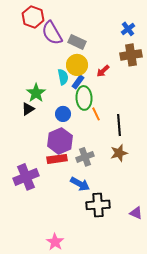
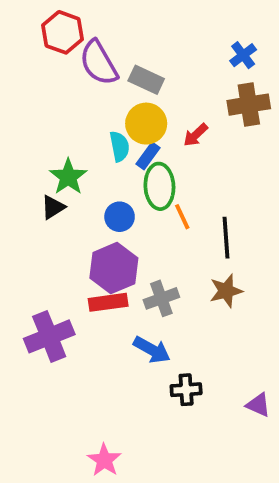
black cross: (98, 205) -> (186, 390), size x0.7

